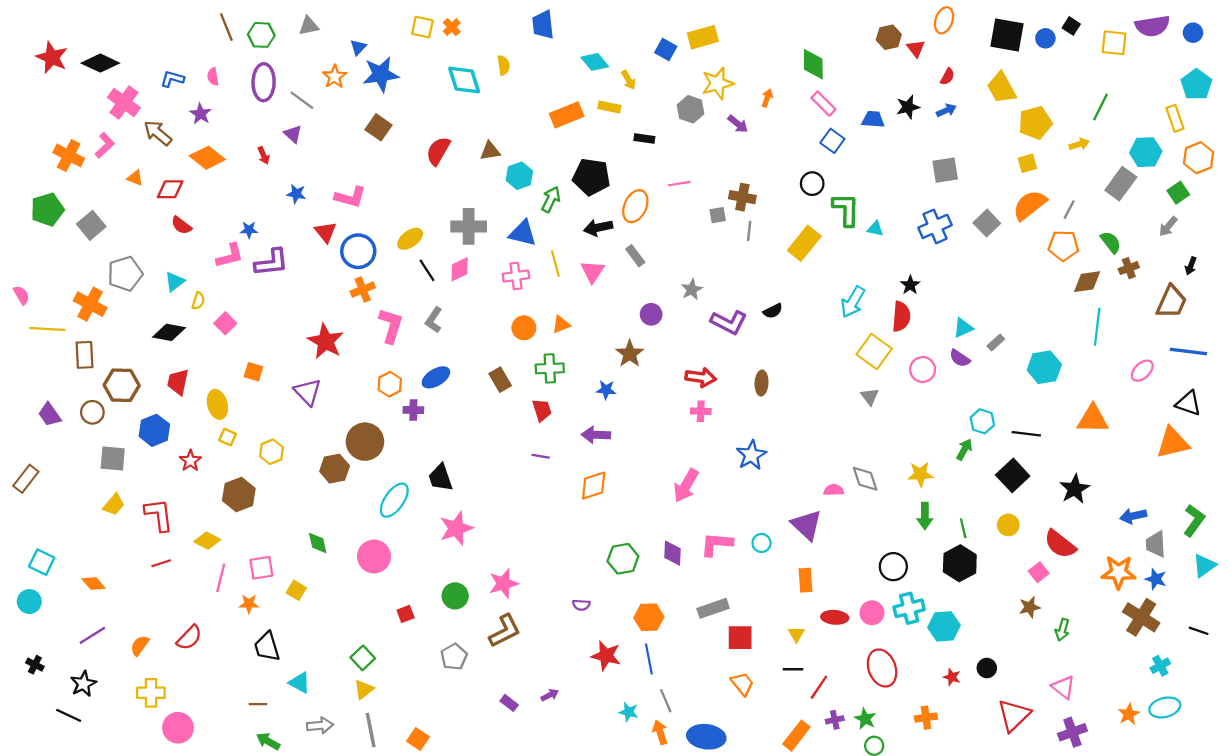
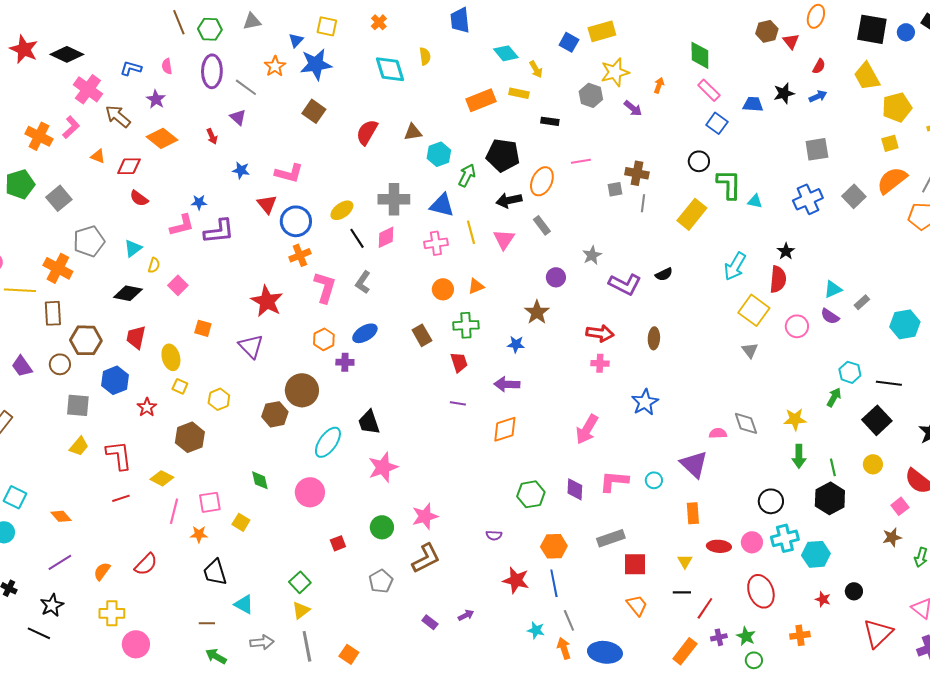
yellow square: (422, 27) -> (327, 26), moved

